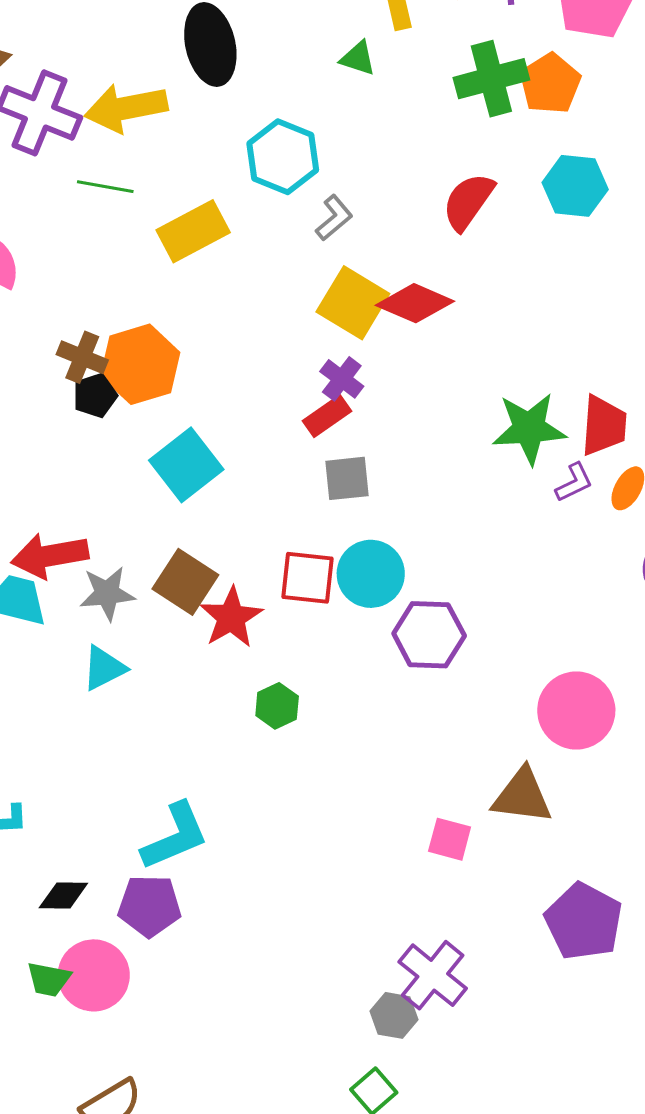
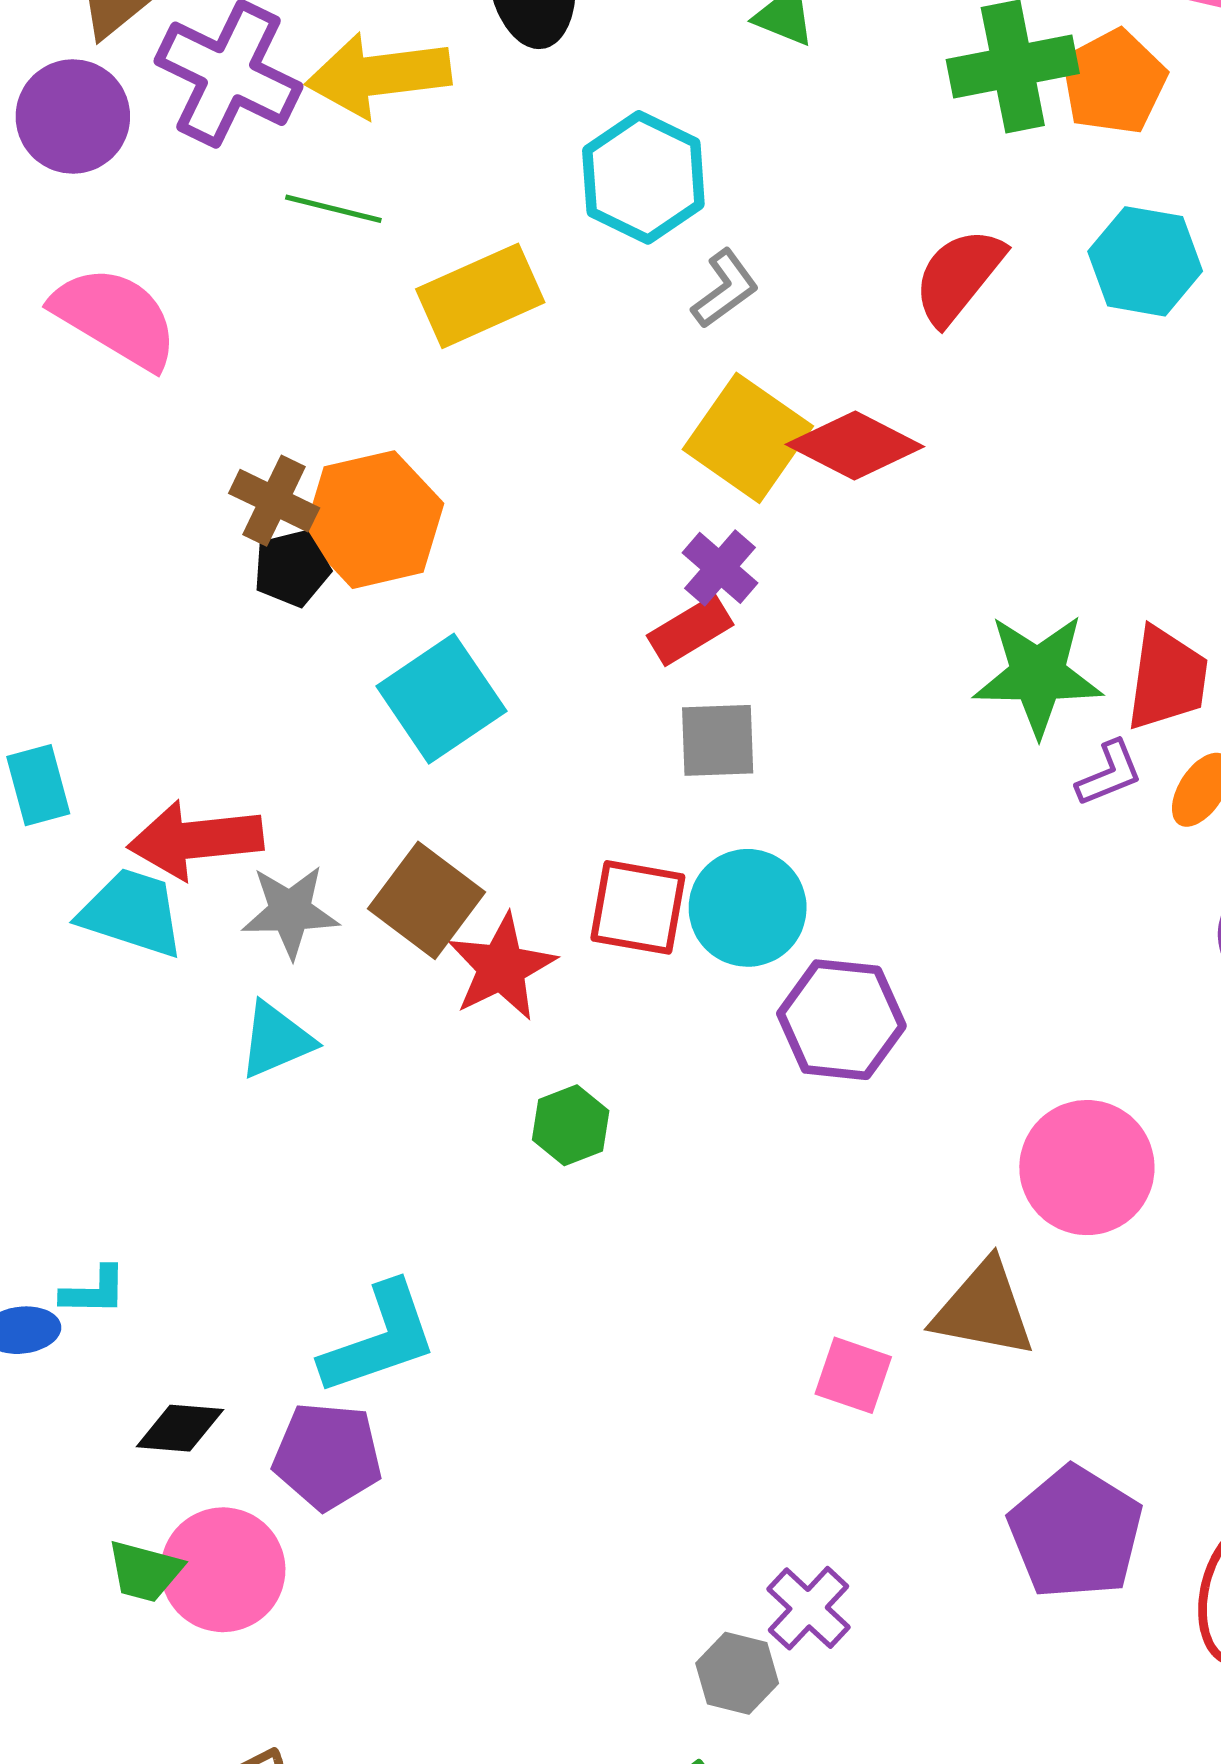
purple cross: (433, 975) -> (809, 1608), size x0.7

